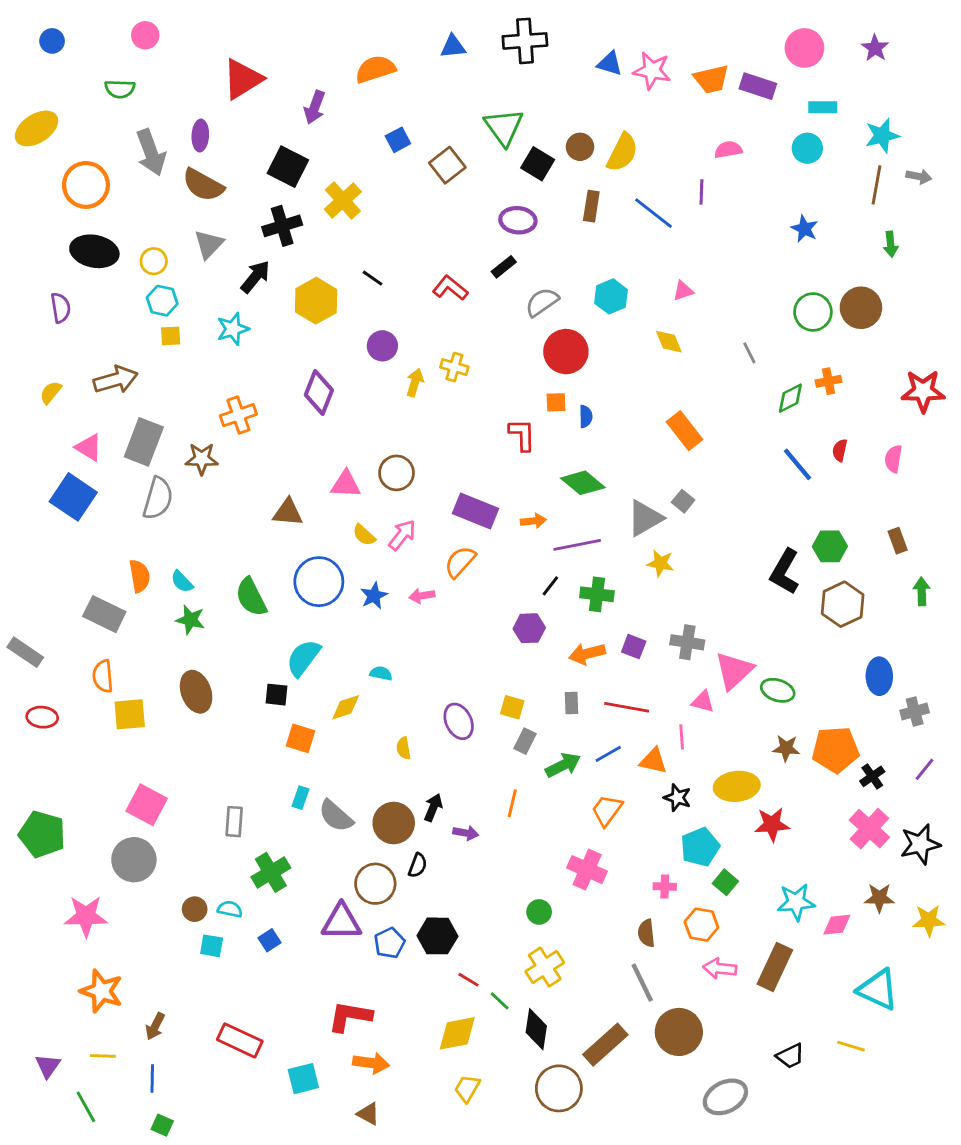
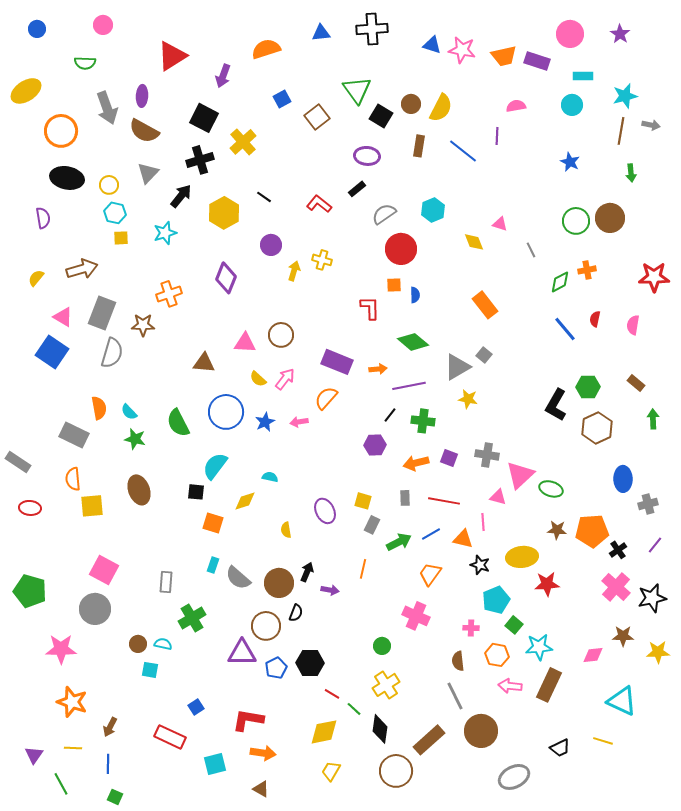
pink triangle: (683, 291) -> (500, 224), moved, turned 35
brown rectangle: (898, 541) -> (636, 383), turned -30
cyan star: (796, 902) -> (539, 647), moved
blue square: (269, 940) -> (196, 707), moved

